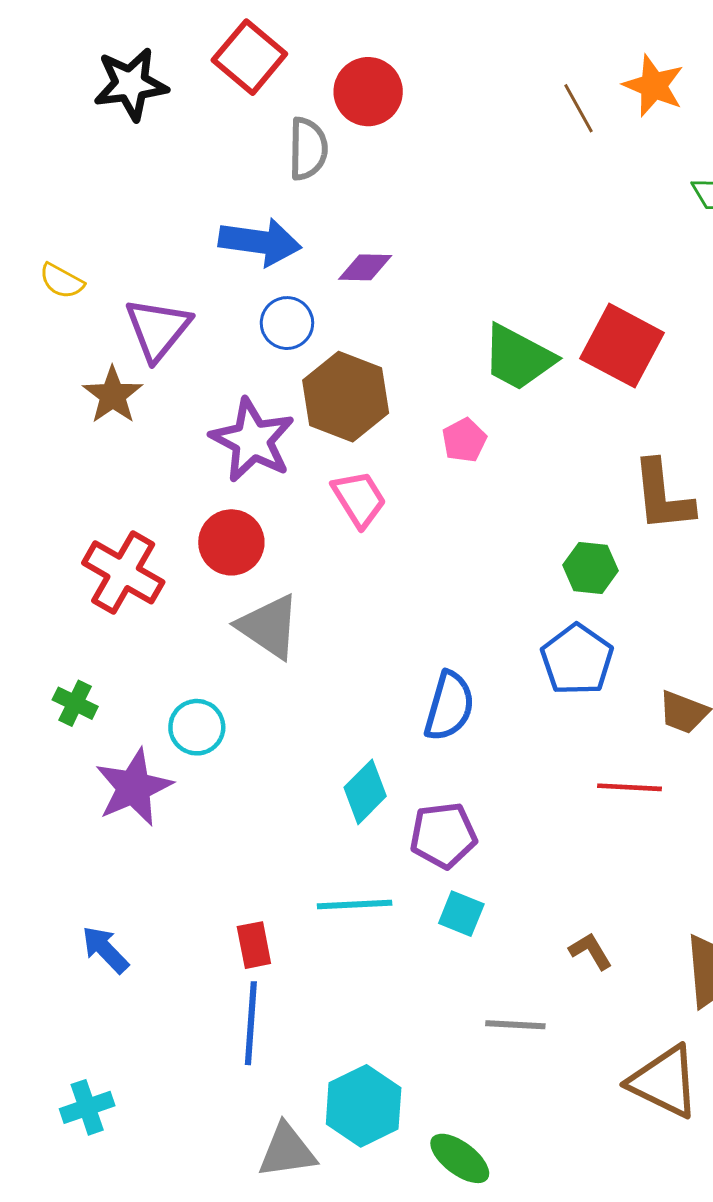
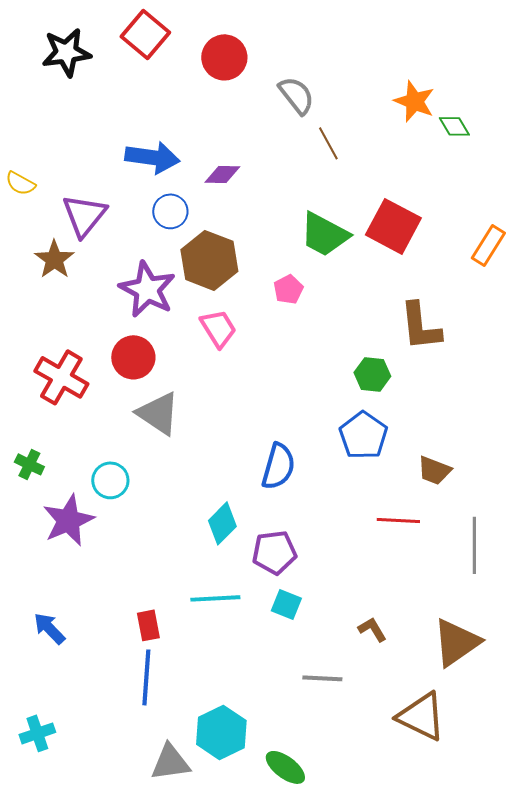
orange star: (654, 86) -> (414, 101), moved
brown line: (578, 108) -> (328, 143), moved
gray semicircle: (308, 149) -> (296, 95), moved, turned -39

